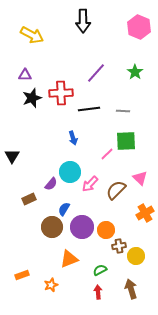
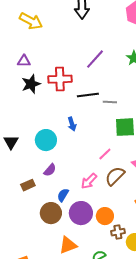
gray line: (123, 111) -> (110, 102), moved
pink line: (107, 154) -> (105, 154), moved
cyan circle: (70, 172) -> (46, 140), moved
pink arrow: (90, 184) -> (89, 181), moved

